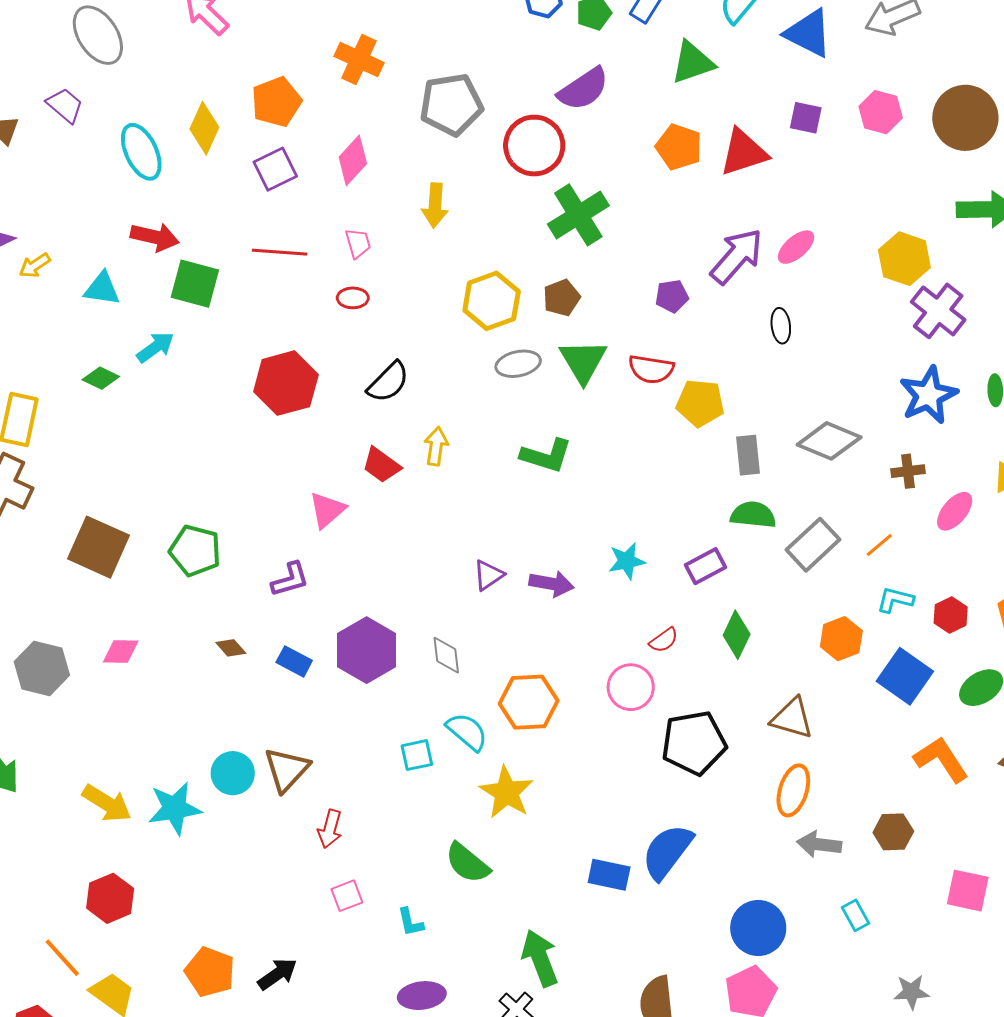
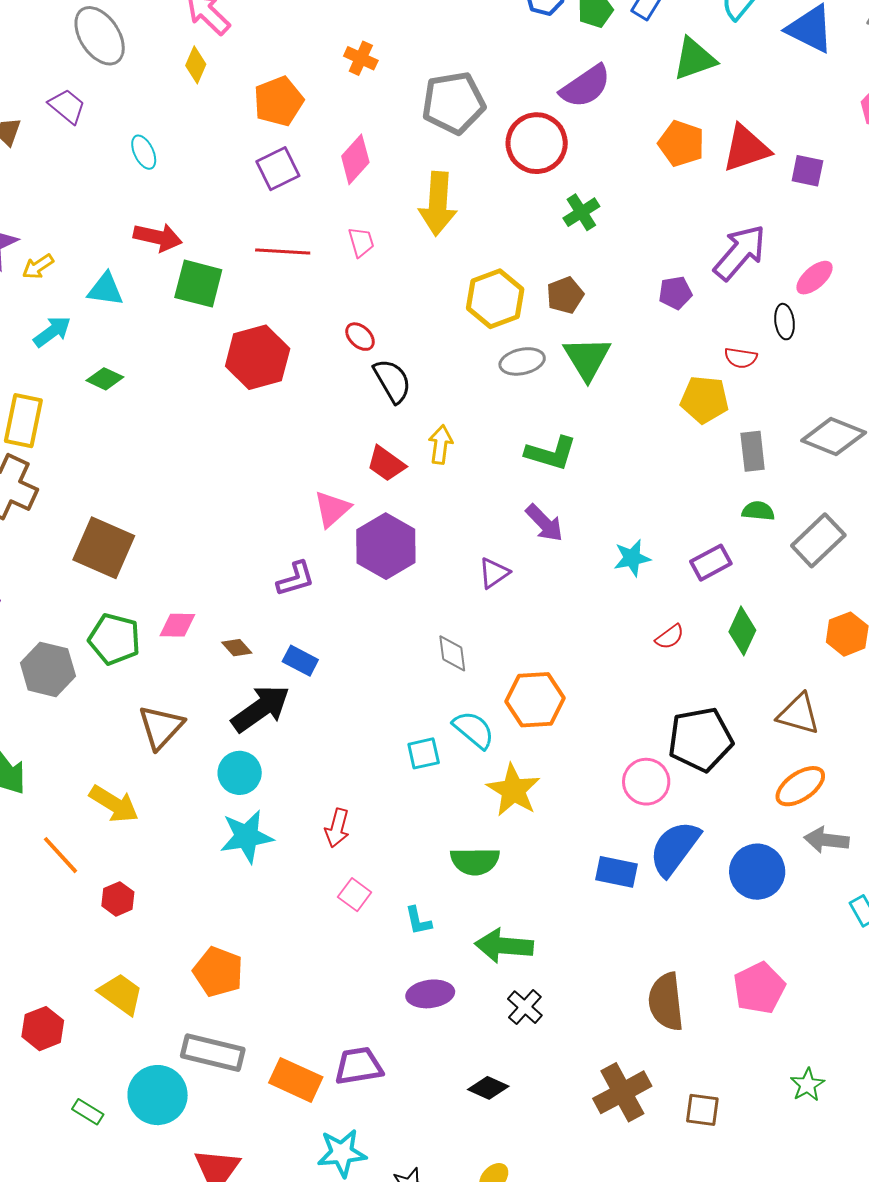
orange cross: (359, 59) -> (361, 58), size x0.7
purple square: (806, 118) -> (807, 171), moved
yellow diamond: (204, 128) -> (196, 65), moved, size x0.7
cyan ellipse: (141, 152) -> (144, 152), size x0.6
yellow arrow: (435, 205) -> (438, 204), size x1.4
green cross: (578, 215) -> (581, 212), size x0.6
pink ellipse: (796, 247) -> (815, 278), moved
red ellipse: (353, 298) -> (360, 337), moved, turned 44
cyan arrow: (155, 347) -> (52, 332), moved
red semicircle: (651, 369) -> (741, 358), moved, size x0.7
black semicircle: (388, 382) -> (392, 381), turned -75
red hexagon: (286, 383) -> (258, 357), moved
green semicircle: (753, 515) -> (758, 511), size x0.7
green pentagon: (195, 551) -> (114, 639), moved
purple arrow: (551, 584) -> (544, 523), moved, turned 36
purple hexagon: (367, 650) -> (386, 546), moved
pink diamond: (121, 651) -> (177, 625), moved
pink circle: (631, 687) -> (646, 782), moved
brown triangle: (287, 769) -> (161, 727), moved
orange ellipse: (793, 790) -> (800, 786), turned 39
cyan star: (175, 808) -> (247, 837), moved
green semicircle: (467, 863) -> (475, 861), turned -39
pink square: (347, 896) -> (355, 895), turned -32
red hexagon: (110, 898) -> (118, 899), size x0.7
blue circle: (758, 928) -> (757, 872), moved
orange line: (62, 958) -> (61, 855), moved
green arrow: (540, 958) -> (504, 946), moved, turned -64
black arrow: (277, 974) -> (261, 709), moved, size x1.5

